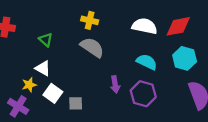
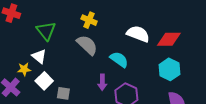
green triangle: (46, 40) -> (46, 31), size x1.5
cyan semicircle: (147, 62) -> (119, 60), moved

